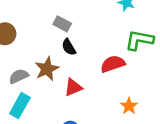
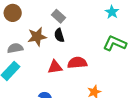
red semicircle: (113, 64) -> (77, 63), moved
brown star: (47, 69) -> (37, 37), moved

